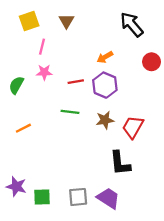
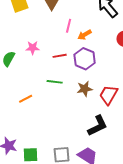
pink line: (42, 47) -> (69, 26), moved
orange line: (23, 128) -> (26, 99), moved
black L-shape: (120, 163) -> (98, 126), turned -110

